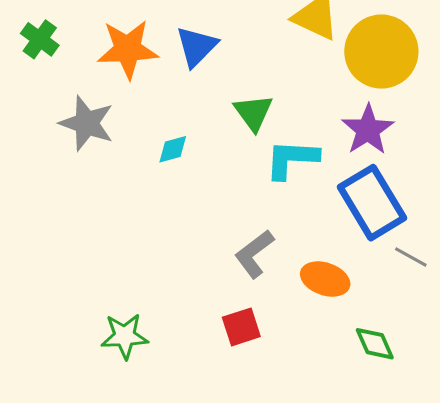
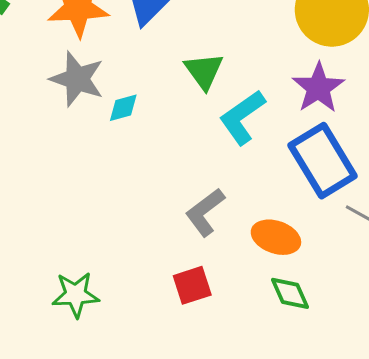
gray star: (87, 123) -> (77, 79), moved
cyan L-shape: (292, 159) -> (242, 117), turned -38
green diamond: (375, 344) -> (290, 293), moved

